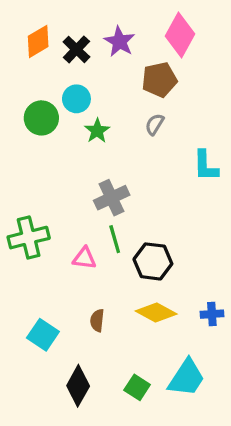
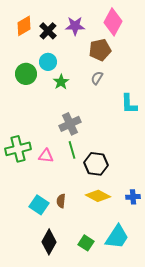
purple star: (119, 41) -> (75, 26), turned -30
pink triangle: (84, 258) -> (46, 156), moved
cyan square: (43, 335) -> (39, 205), moved

